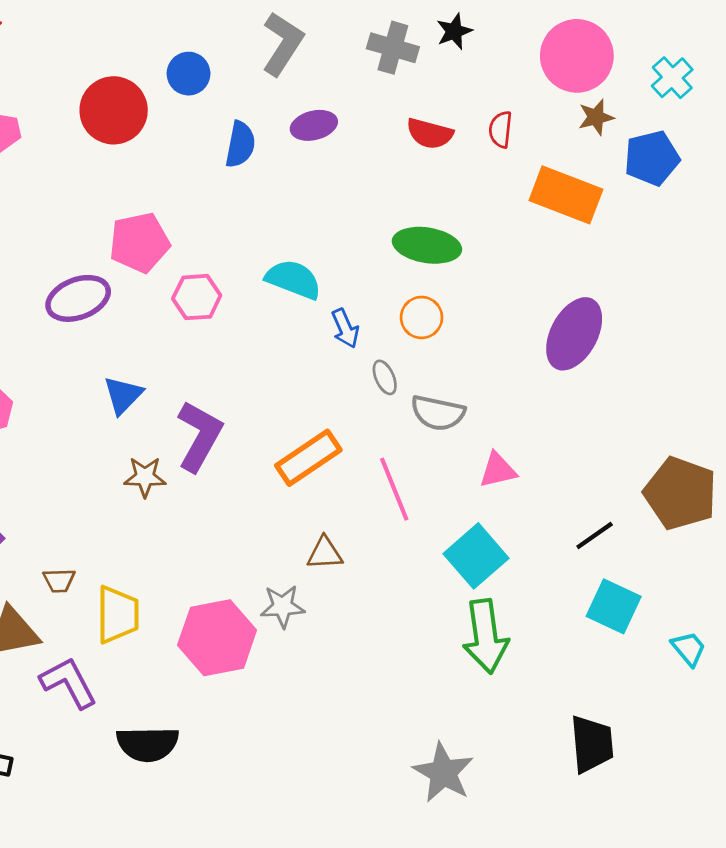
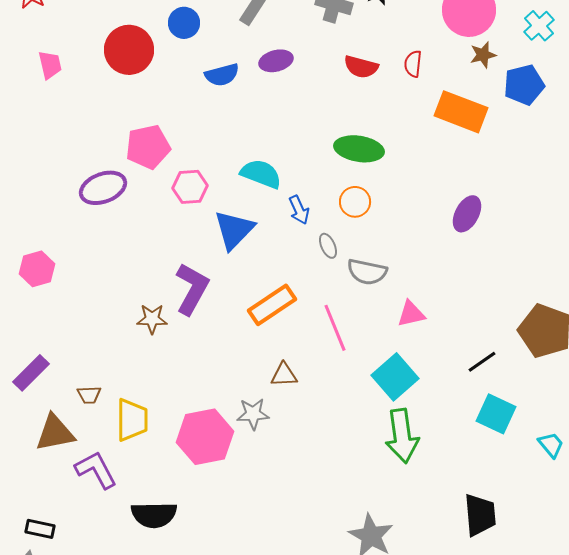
blue semicircle: (240, 144) -> (222, 75), turned 64
purple ellipse: (574, 334) -> (467, 214), size x0.7
blue triangle: (123, 395) -> (234, 230), moved, size x1.4

